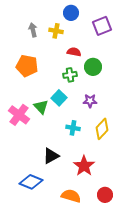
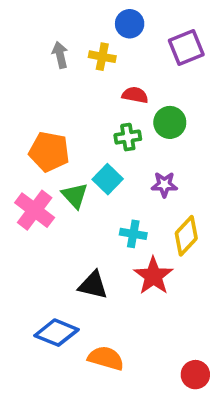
orange pentagon: (27, 66) -> (49, 152), moved
black triangle: (51, 156) -> (93, 285), turned 42
red star: (84, 166) -> (153, 276), moved
red circle: (105, 195) -> (195, 375), moved
orange semicircle: (71, 196) -> (106, 358), moved

